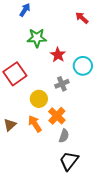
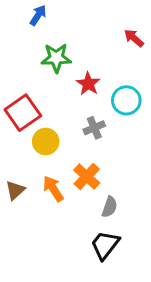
red arrow: (82, 18) -> (134, 38), moved
yellow circle: (39, 99) -> (46, 142), moved
gray semicircle: (64, 136) -> (110, 207), moved

